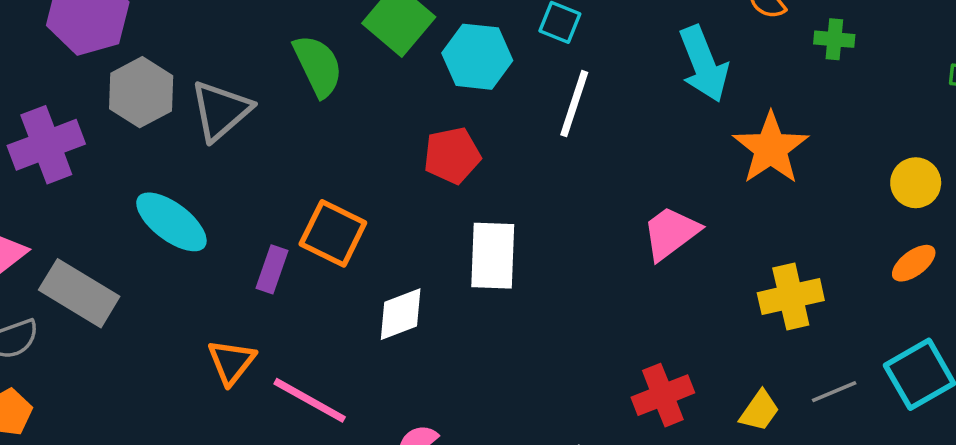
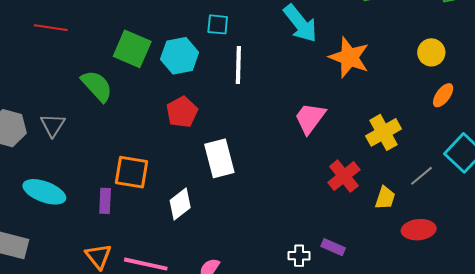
gray triangle: (221, 111) -> (53, 125), size x0.7
red cross: (663, 395) -> (344, 176), moved

